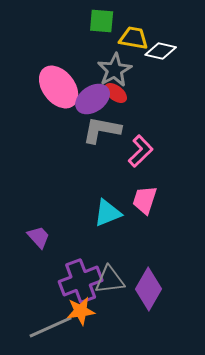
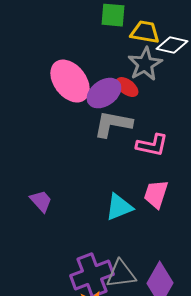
gray star: (115, 70) -> (145, 64), moved
pink L-shape: (141, 151) -> (152, 145), turned 56
purple trapezoid: (39, 237) -> (41, 201), moved

